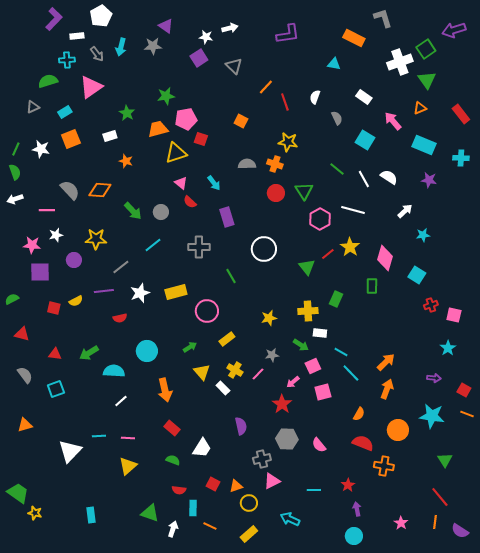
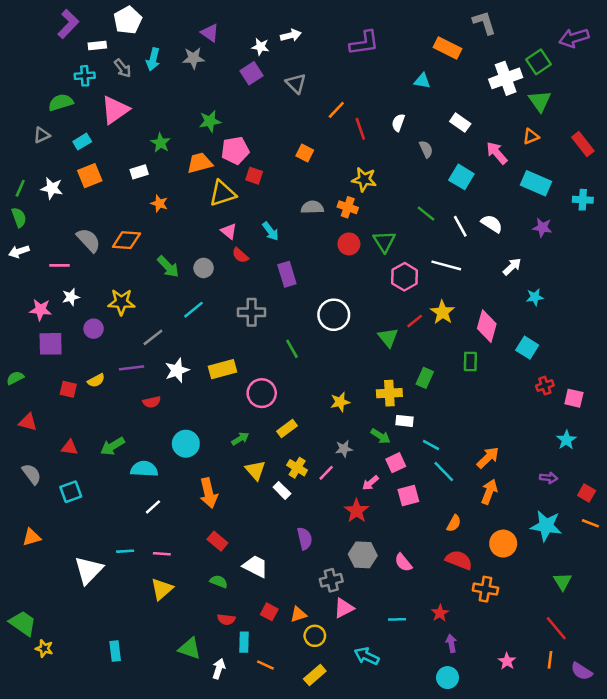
white trapezoid: (202, 448) -> (255, 566), turned -95

